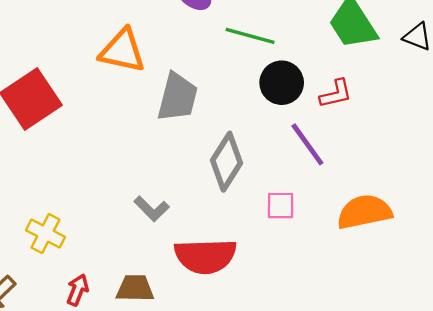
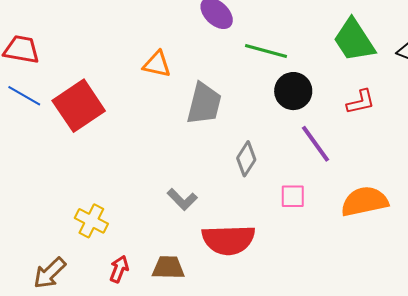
orange triangle: (122, 51) -> (157, 64), size x0.7
red L-shape: (336, 94) -> (361, 102), moved
gray diamond: (227, 162) -> (246, 159), size x0.7

